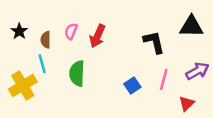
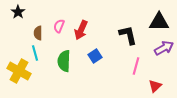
black star: (19, 31) -> (18, 12), moved
purple arrow: (197, 71) -> (164, 48), moved
yellow cross: (23, 85) -> (19, 71), turned -30
blue square: (132, 85) -> (95, 56), moved

